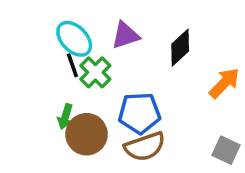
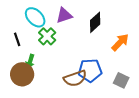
black line: (72, 65) -> (17, 39), moved
blue pentagon: (140, 113) -> (90, 70), moved
brown circle: (87, 134) -> (22, 74), moved

